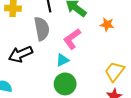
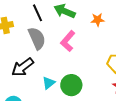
cyan triangle: (62, 60) -> (49, 83), moved

